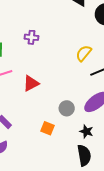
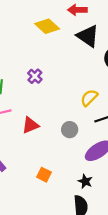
purple cross: (31, 37) -> (35, 76), turned 32
gray circle: (67, 108) -> (70, 130), moved

